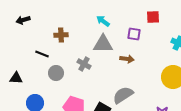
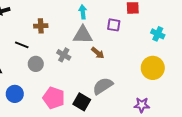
cyan arrow: (103, 21) -> (83, 12), turned 48
brown arrow: (127, 59) -> (98, 53), moved, turned 32

